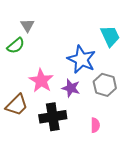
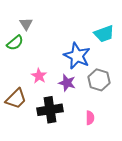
cyan trapezoid: (110, 36) -> (104, 34), turned 95
pink star: (41, 81) -> (39, 76), size x0.7

